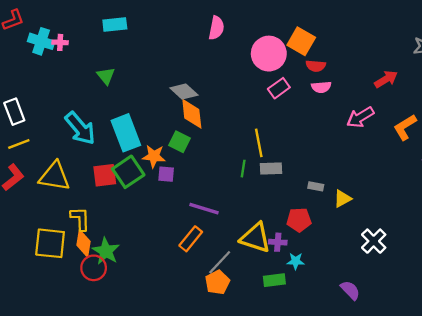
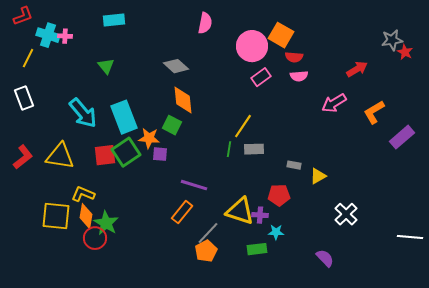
gray diamond: (184, 92) -> (176, 66), moved
yellow line: (259, 143) -> (243, 126), turned 45
yellow line: (19, 144) -> (28, 58), moved, turned -42
yellow L-shape: (80, 219) -> (83, 194), turned -65

